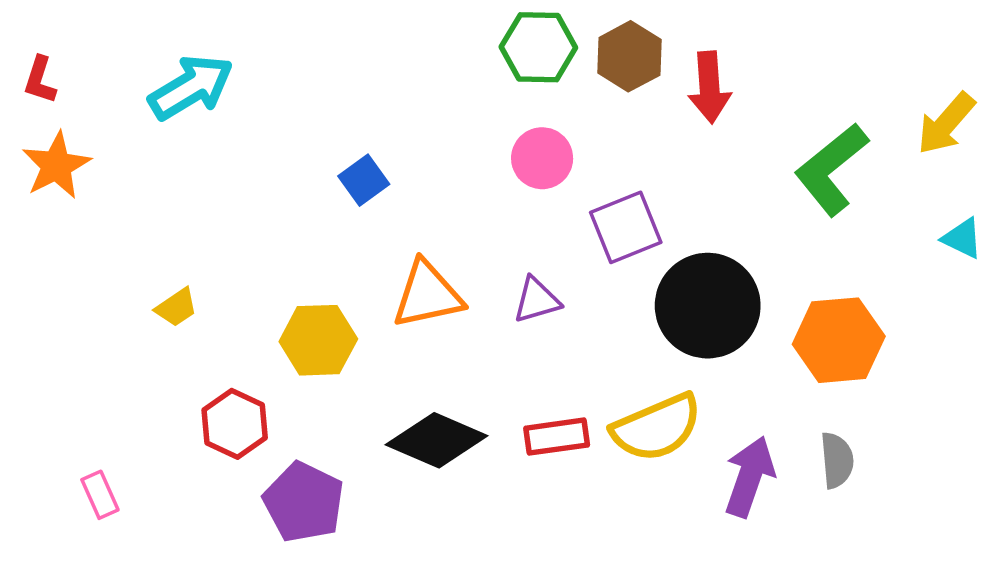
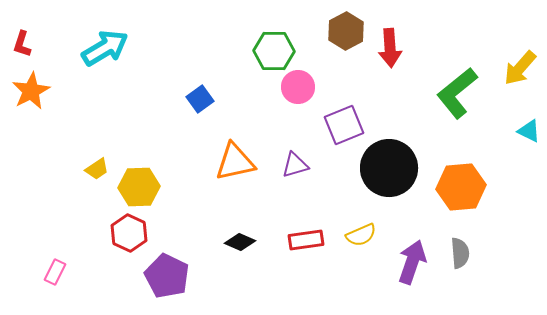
green hexagon: (538, 47) -> (274, 51), moved
yellow hexagon: (318, 340) -> (139, 187), moved
yellow semicircle: (657, 428) -> (361, 235), size x0.6
black diamond: (437, 440) -> (240, 242), size x0.6
pink rectangle: (100, 495) -> (55, 272), turned 50

